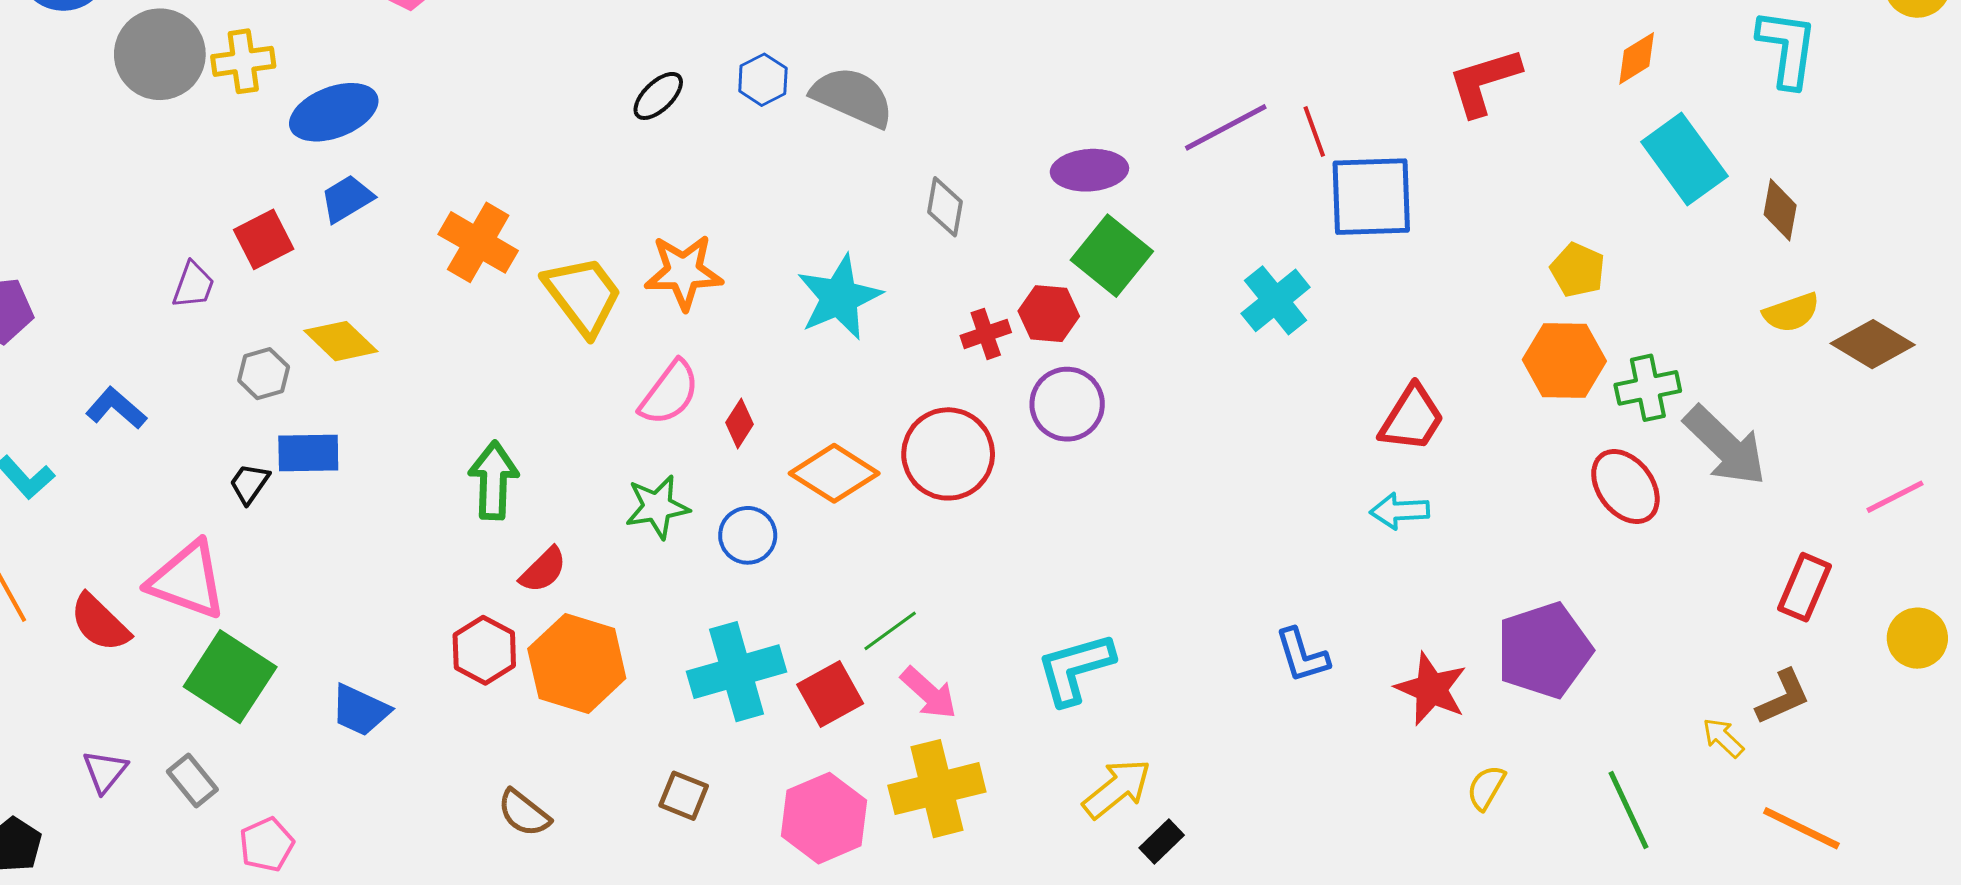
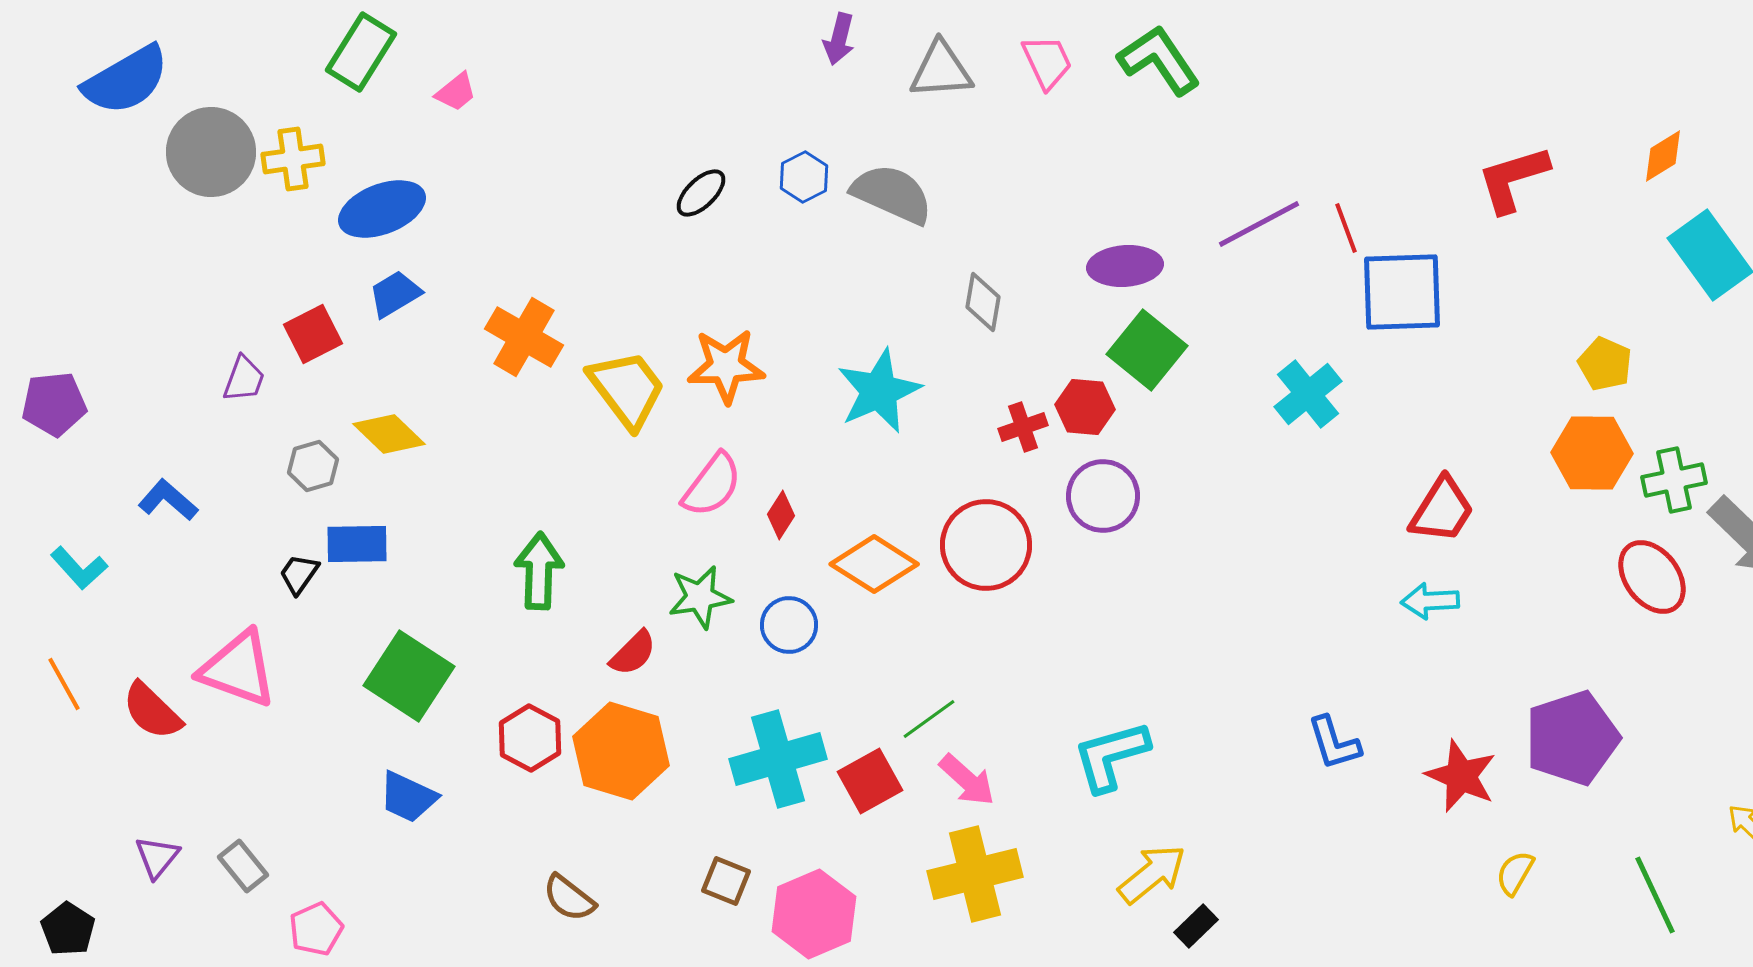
red semicircle: (543, 570) -> (633, 653), moved
green square: (230, 677) -> (409, 676), moved
pink hexagon: (824, 818) -> (814, 914), moved

